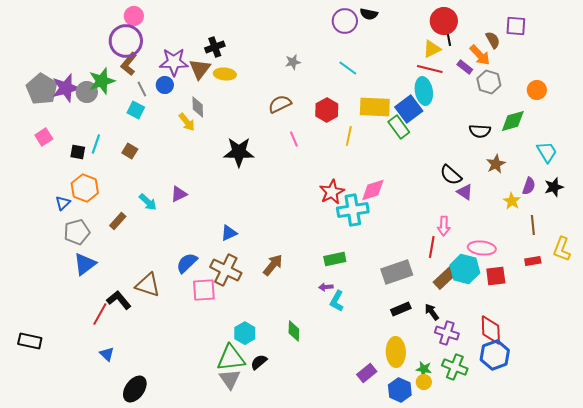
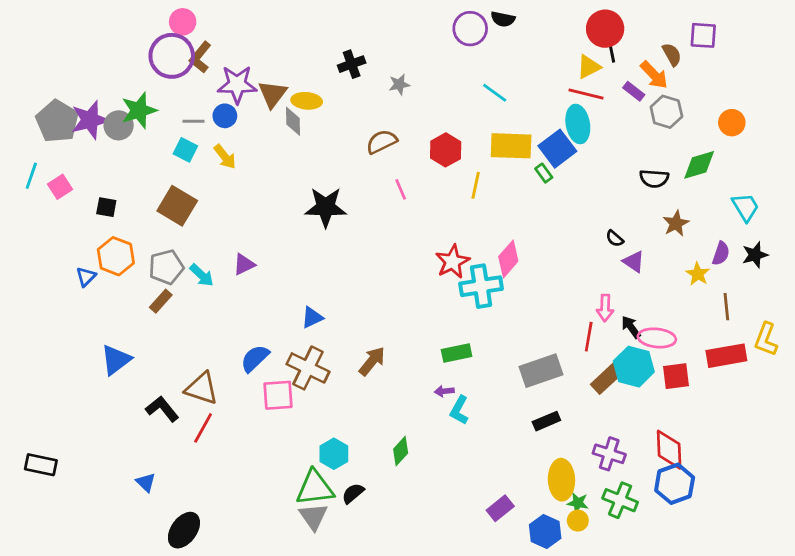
black cross: (215, 47) -> (352, 64), moved
brown L-shape: (129, 64) -> (200, 57), moved
cyan line: (348, 68) -> (495, 93), moved
gray line: (142, 89) -> (194, 121), turned -63
gray diamond: (198, 107) -> (293, 121), moved
yellow arrow: (187, 122) -> (225, 157), moved
green rectangle: (399, 127) -> (544, 173), size x0.6
cyan line: (96, 144) -> (31, 176), moved
brown square: (130, 151) -> (177, 206), size x1.8
black semicircle: (451, 175) -> (615, 238), size x0.6
pink diamond: (373, 190) -> (508, 259), turned -32
gray pentagon: (77, 232) -> (166, 267), moved
red rectangle: (533, 261) -> (726, 356), size x1.8
black arrow: (432, 312) -> (631, 327), moved
red line: (100, 314) -> (203, 428), moved
green diamond: (294, 331) -> (401, 451), turned 40
yellow ellipse: (396, 352) -> (561, 480), moved

